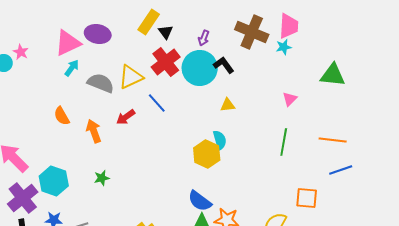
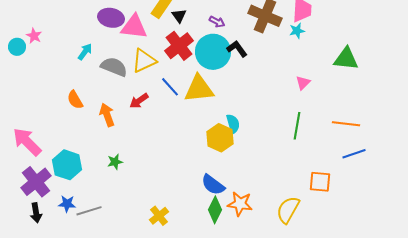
purple arrow: (204, 38) -> (217, 22), turned -84
pink triangle: (68, 43) -> (134, 27), moved, turned 32
yellow triangle: (228, 105) -> (199, 89), moved, size x2.0

